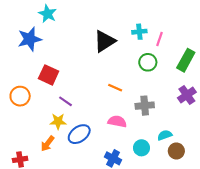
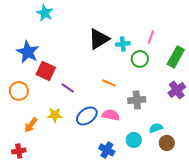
cyan cross: (139, 32) -> (123, 44), moved
blue star: (30, 39) -> (28, 52), moved, turned -30
purple line: (65, 101) -> (68, 88), moved
blue ellipse: (79, 134) -> (87, 116), moved
orange arrow: (48, 144) -> (31, 125), moved

